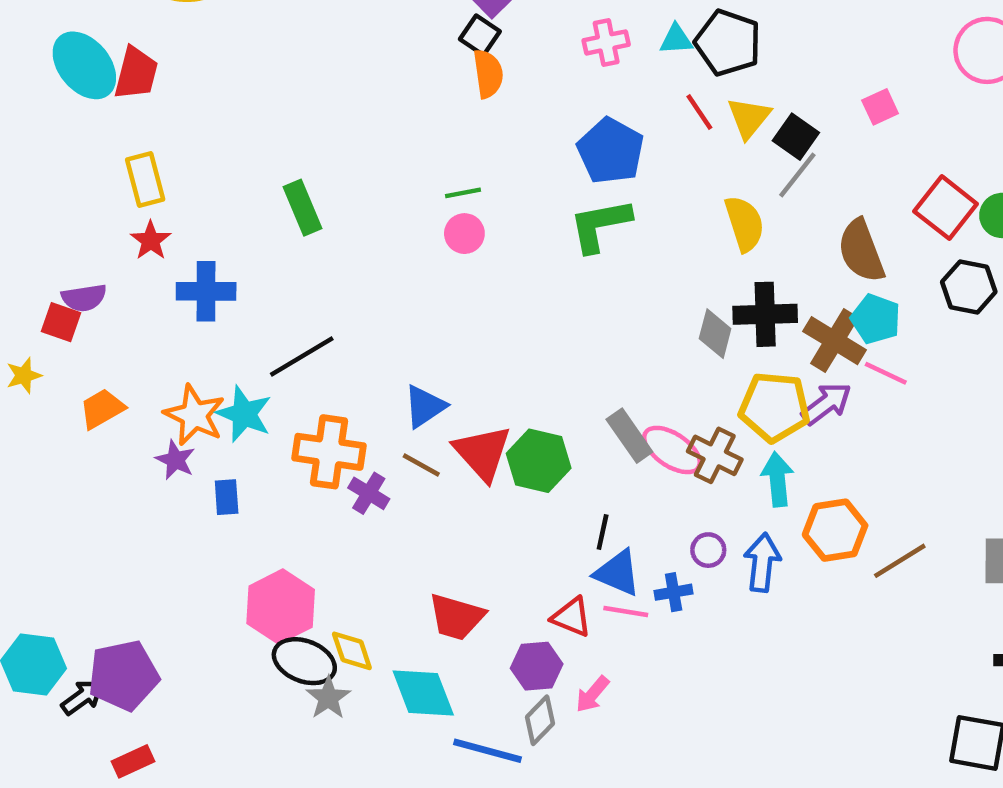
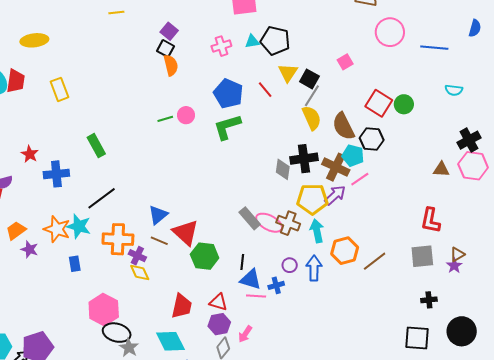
red line: (699, 112) -> (265, 90), moved
yellow rectangle: (145, 179) -> (59, 89), moved
green rectangle: (303, 208) -> (96, 146), moved
yellow semicircle: (744, 224) -> (312, 118), moved
pink circle: (464, 234) -> (186, 115), moved
black hexagon: (969, 287) -> (372, 139), moved
pink line: (886, 373) -> (360, 179), turned -54
purple star: (175, 460) -> (29, 249), moved
green hexagon: (539, 461) -> (205, 256), moved
red trapezoid: (456, 617) -> (182, 306), turned -88
red triangle: (571, 617) -> (218, 302), moved
yellow diamond: (352, 651) -> (140, 272), moved

